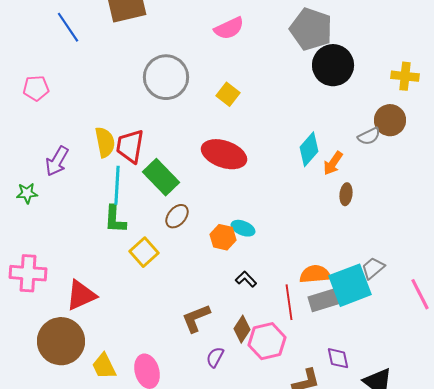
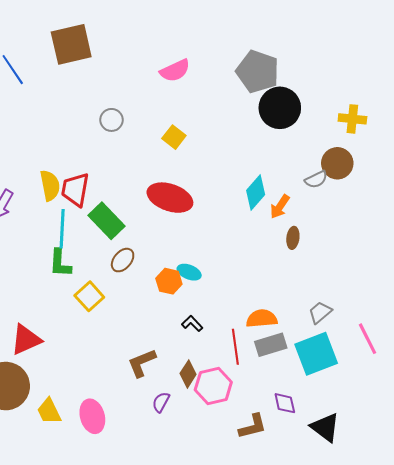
gray circle: (166, 77) -> (111, 120), size x0.5
cyan square: (350, 285) -> (316, 354), moved

